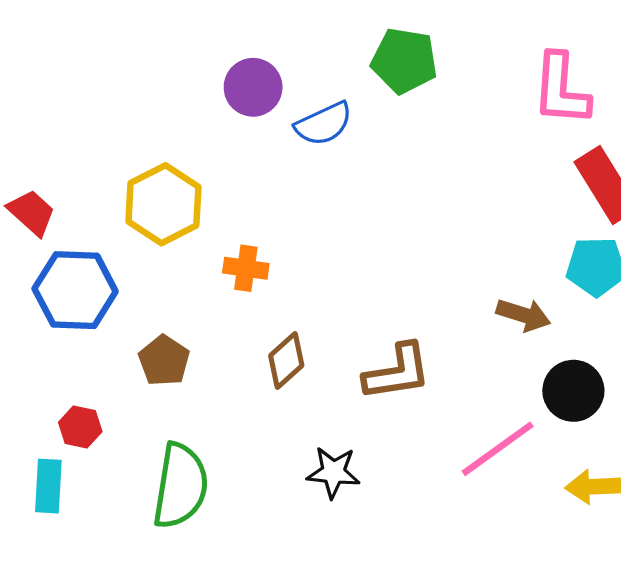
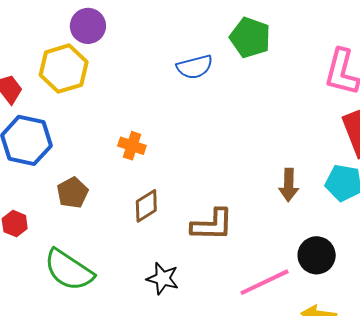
purple circle: (253, 87) -> (88, 26), moved
yellow hexagon: (163, 204) -> (64, 69), moved
brown arrow: (523, 315) -> (289, 185), moved, turned 64
green semicircle: (180, 486) -> (69, 270), turned 104

